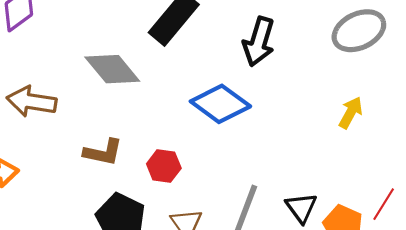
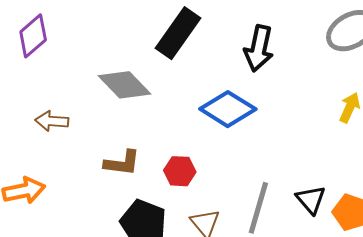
brown arrow: (32, 102) -> (52, 121), size x0.7

